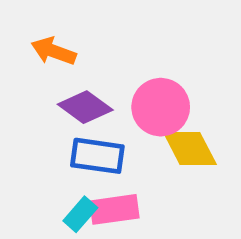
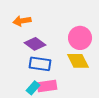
orange arrow: (54, 51) -> (22, 21), turned -30
pink circle: (161, 107) -> (80, 38), moved

